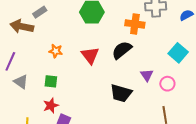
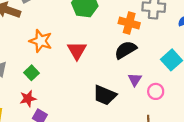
black semicircle: (122, 50) -> (126, 50), moved
orange star: (56, 51) -> (41, 41), size x1.5
green square: (51, 81) -> (31, 73), turned 32

